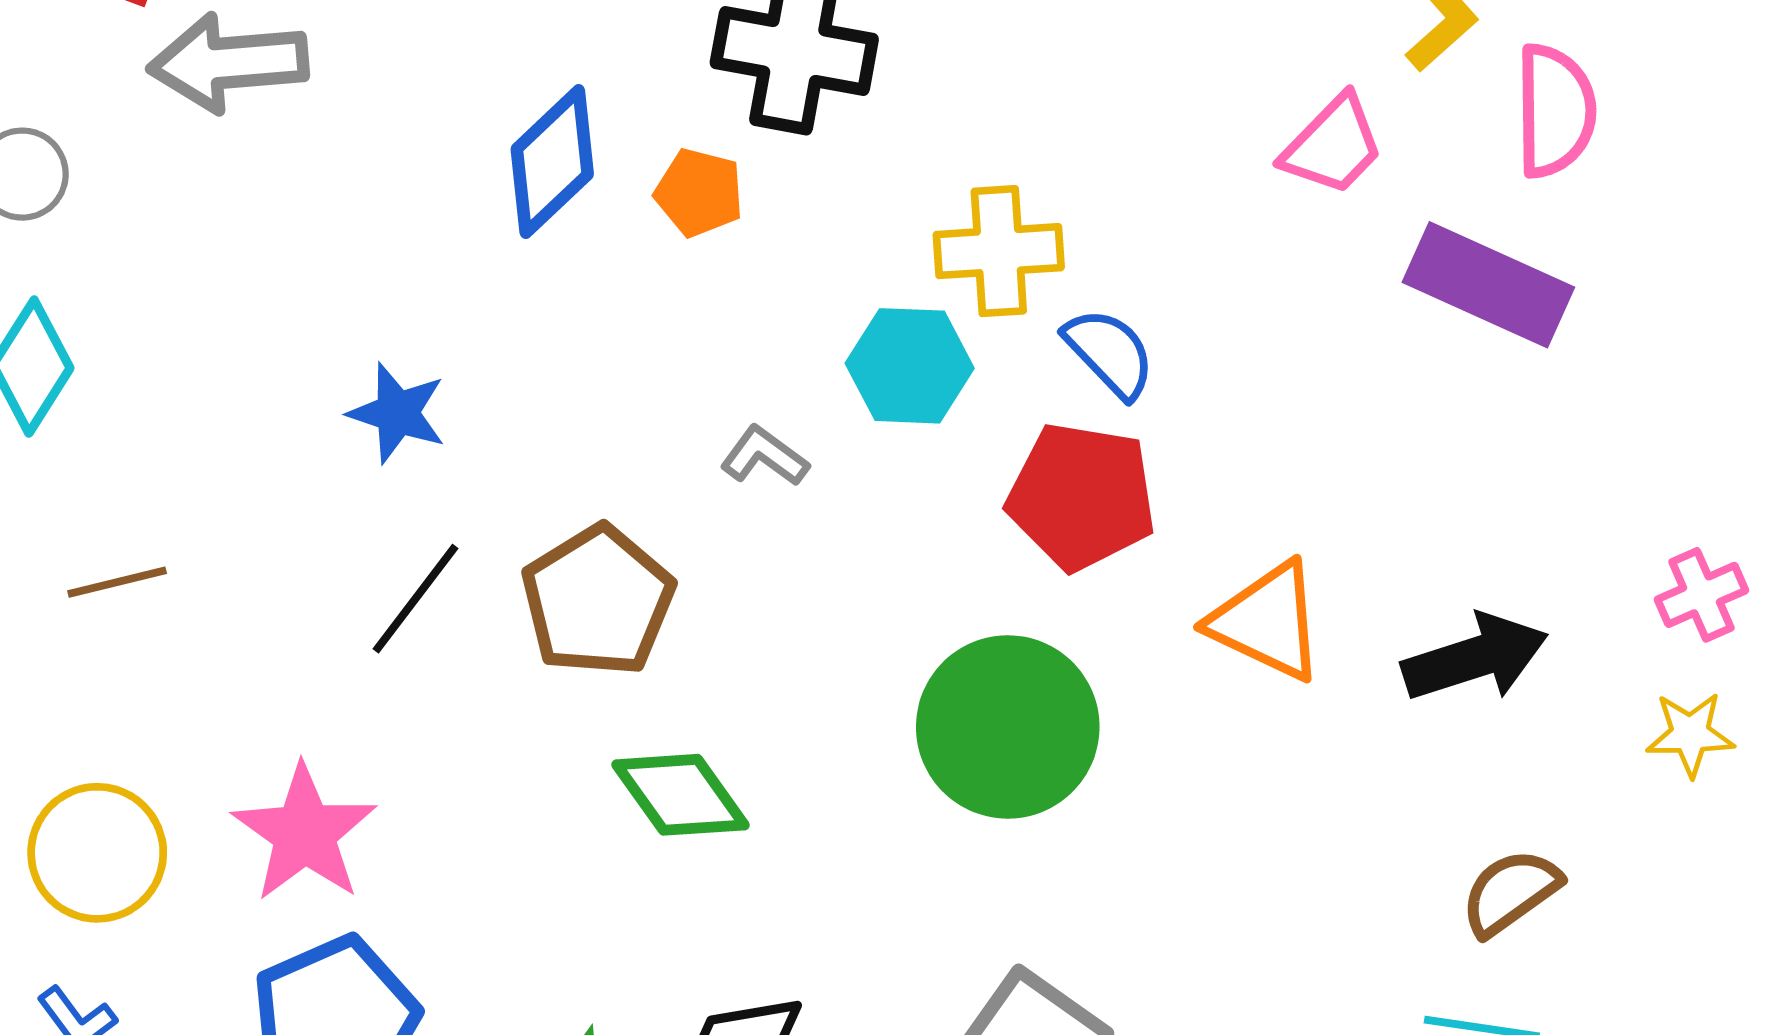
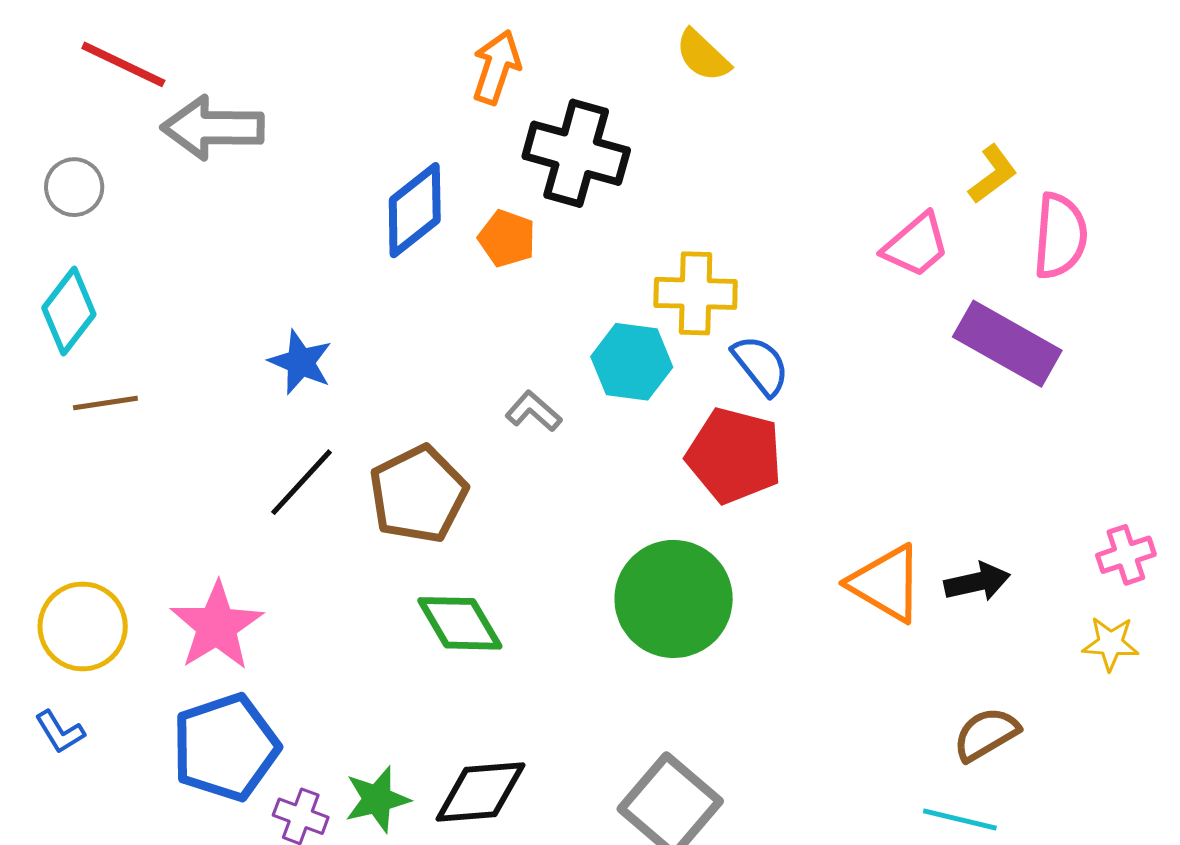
brown line: (117, 582) -> (105, 403), moved
orange triangle: (1267, 621) -> (886, 584), moved
black arrow: (1475, 658) -> (977, 582), size x0.7

